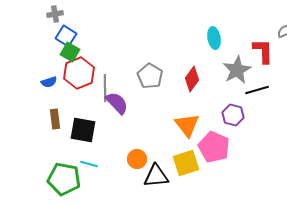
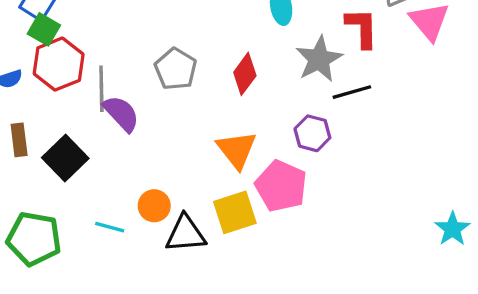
black square: (83, 130) -> (65, 158), turned 36
cyan line: (89, 164) -> (110, 227), moved

